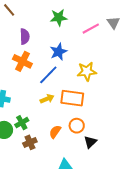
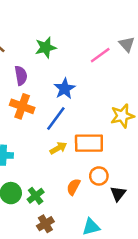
green star: (59, 18) -> (46, 47), moved
yellow star: (87, 71) -> (122, 116), moved
green cross: (22, 123) -> (36, 196), moved
brown cross: (30, 142) -> (45, 224), moved

